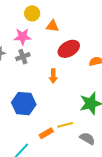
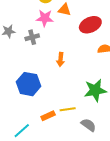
pink star: (23, 37) -> (45, 18), moved
red ellipse: (69, 49) -> (90, 25), moved

